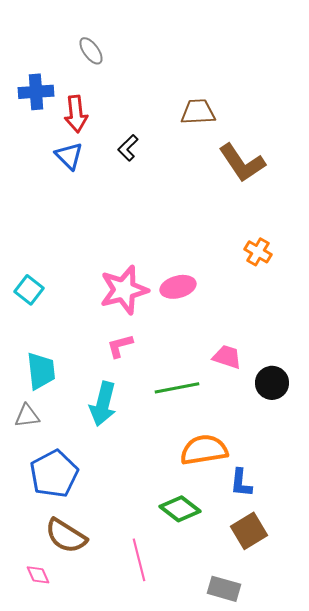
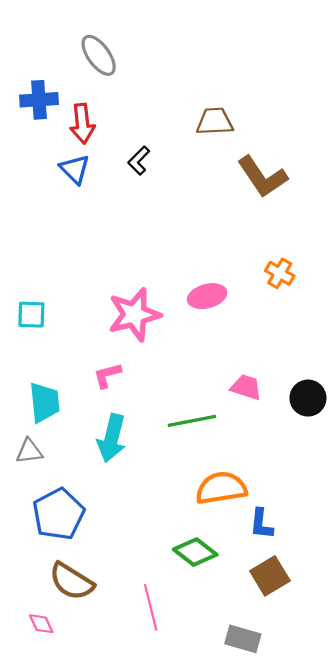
gray ellipse: (91, 51) -> (99, 55), size x1.4
pink ellipse: (178, 287) -> (207, 296), moved
cyan square: (29, 290) -> (31, 315), turned -36
pink L-shape: (120, 346) -> (107, 375), moved
black circle: (272, 383) -> (308, 398), moved

